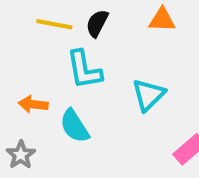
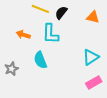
cyan triangle: (148, 95) -> (91, 57), moved
orange arrow: (33, 104) -> (23, 35), moved

